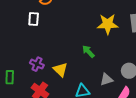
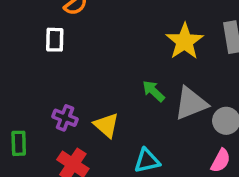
yellow star: (108, 24) -> (185, 41), turned -30
gray triangle: (106, 80) -> (191, 103), moved, size x1.5

